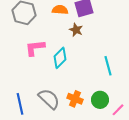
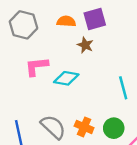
cyan diamond: (60, 58) -> (66, 78), turned 55

